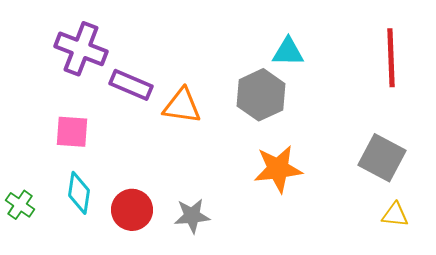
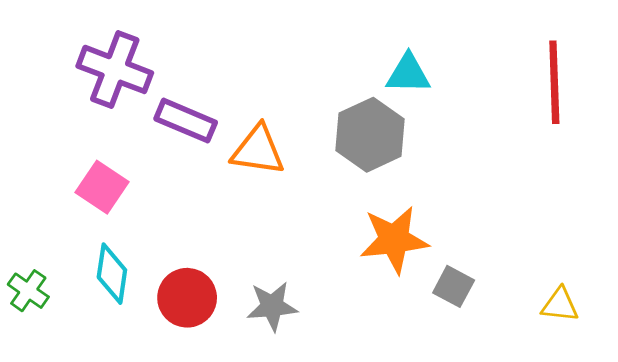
pink square: (72, 132) -> (102, 187), turned 30
gray square: (382, 158) -> (454, 286), moved, size x0.6

